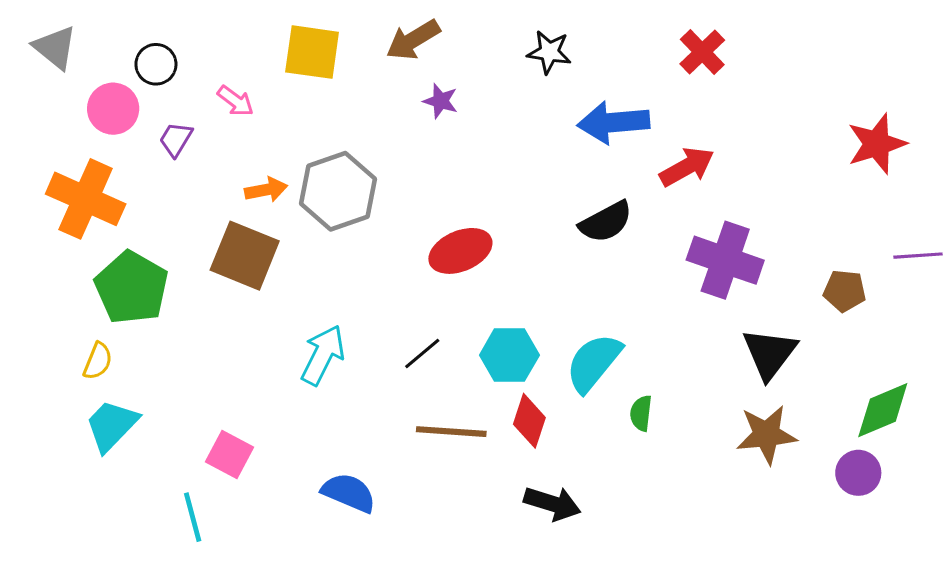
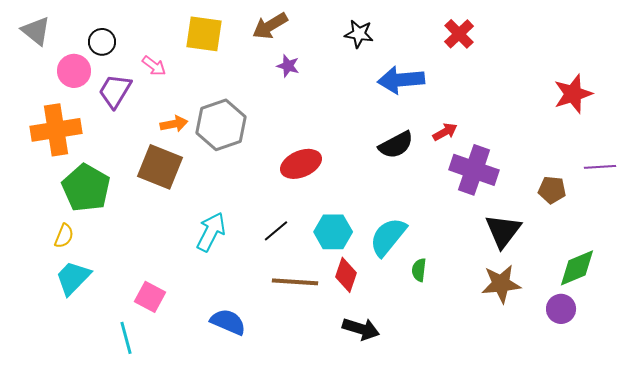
purple trapezoid: (176, 139) -> (115, 91), size x1.5
red arrow: (687, 167) -> (445, 132), moved, size x0.7
orange cross: (86, 199) -> (56, 130), turned -33

